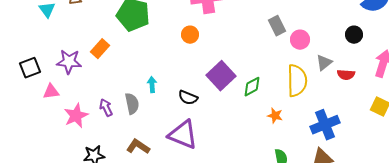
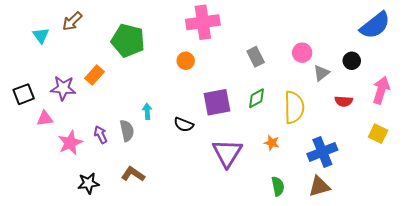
gray rectangle: (277, 26) -> (256, 57), moved
pink circle: (300, 40) -> (302, 53), moved
gray triangle: (324, 63) -> (321, 73), moved
purple square: (221, 76) -> (217, 102), turned 32
green diamond: (252, 87) -> (257, 98), moved
purple triangle: (183, 135) -> (227, 153), moved, turned 40

